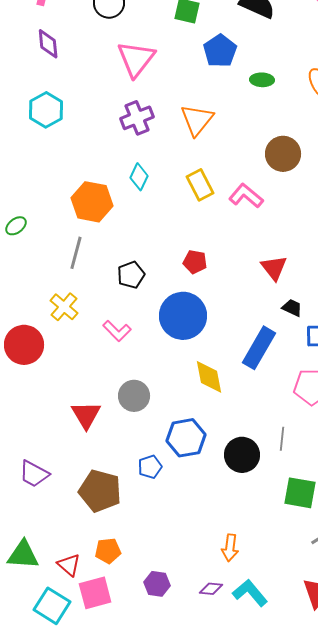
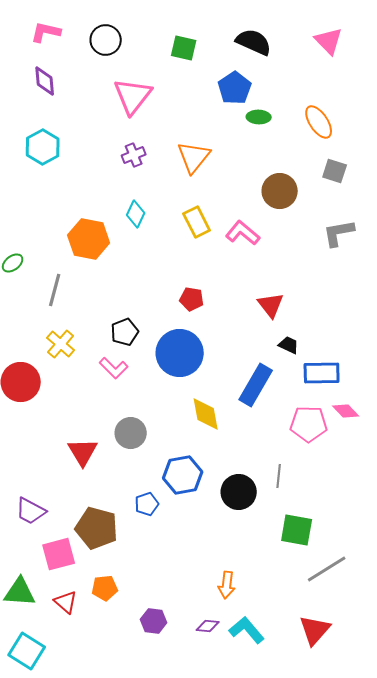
blue pentagon: (220, 51) -> (235, 88), moved
purple cross: (137, 118) -> (134, 155), size x0.7
gray line: (76, 253) -> (55, 290), moved
black pentagon: (131, 275) -> (125, 332), moved
pink square: (95, 593) -> (59, 554), moved
cyan square: (52, 606) -> (27, 651), moved

